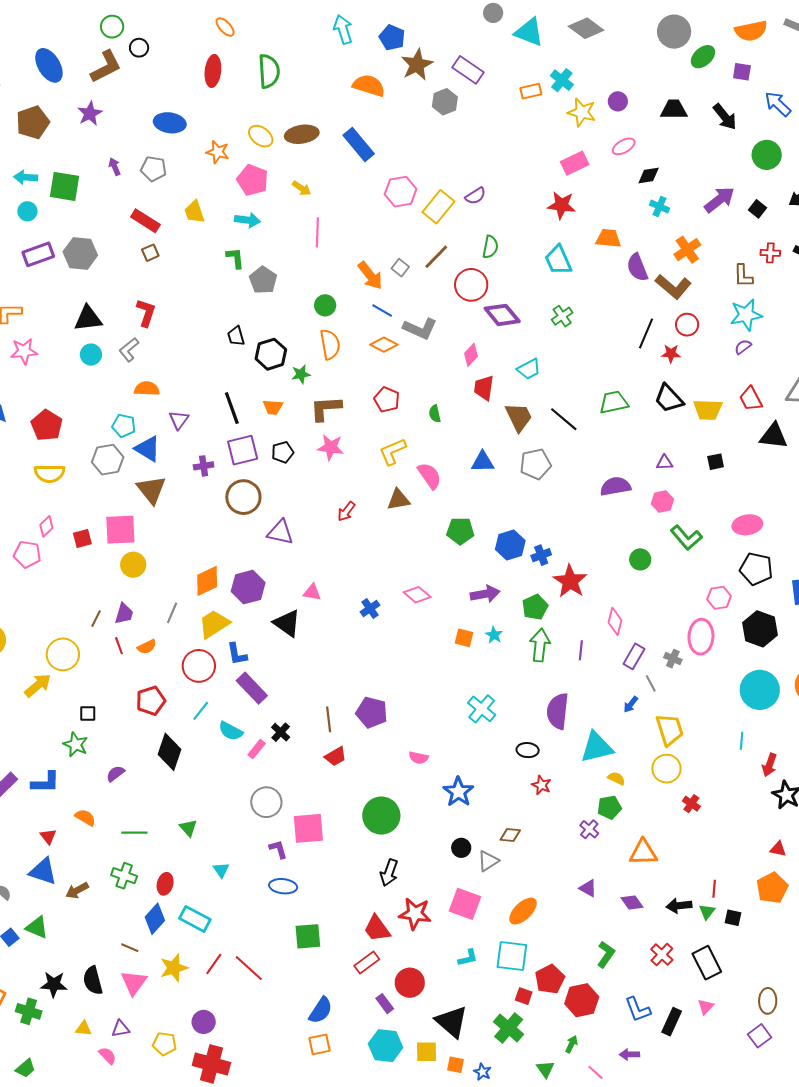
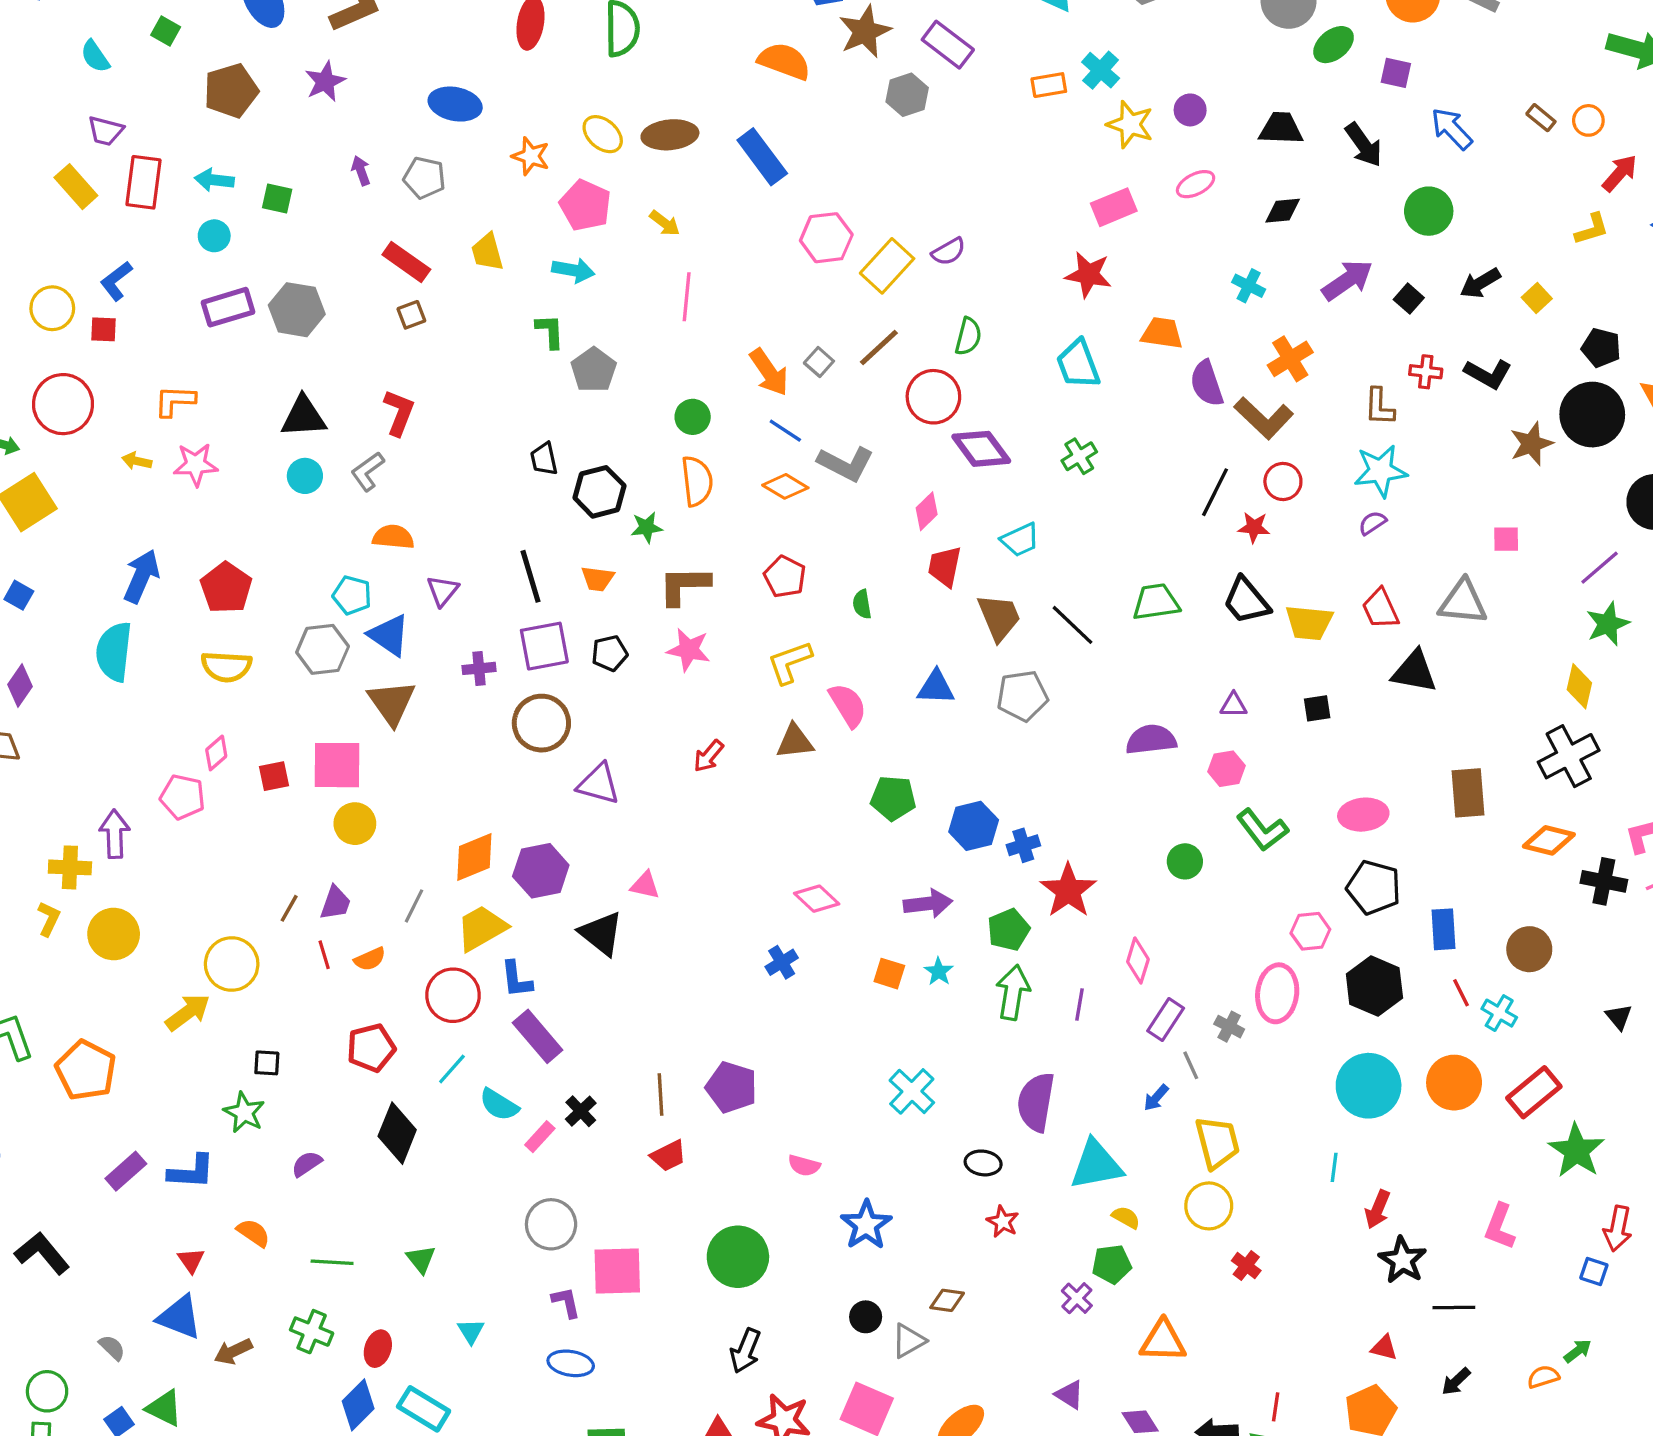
black diamond: (649, 175) -> (1283, 211), moved
green square: (65, 186) -> (277, 198), size x0.6
blue cross: (370, 609) -> (782, 962), moved

